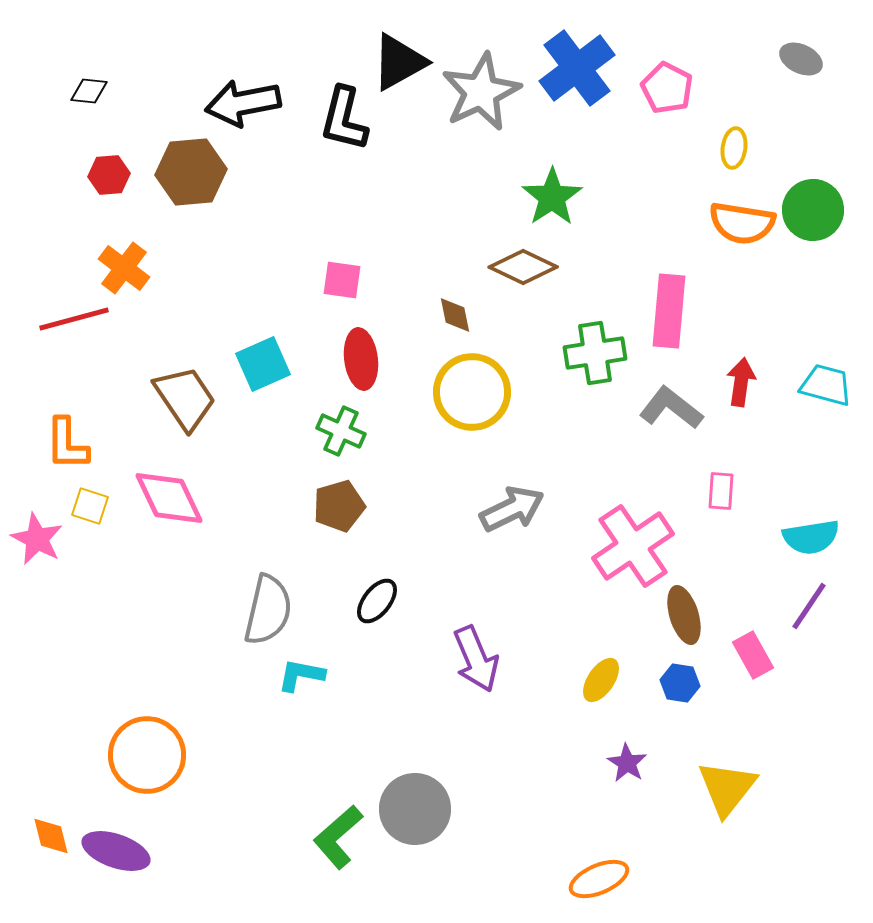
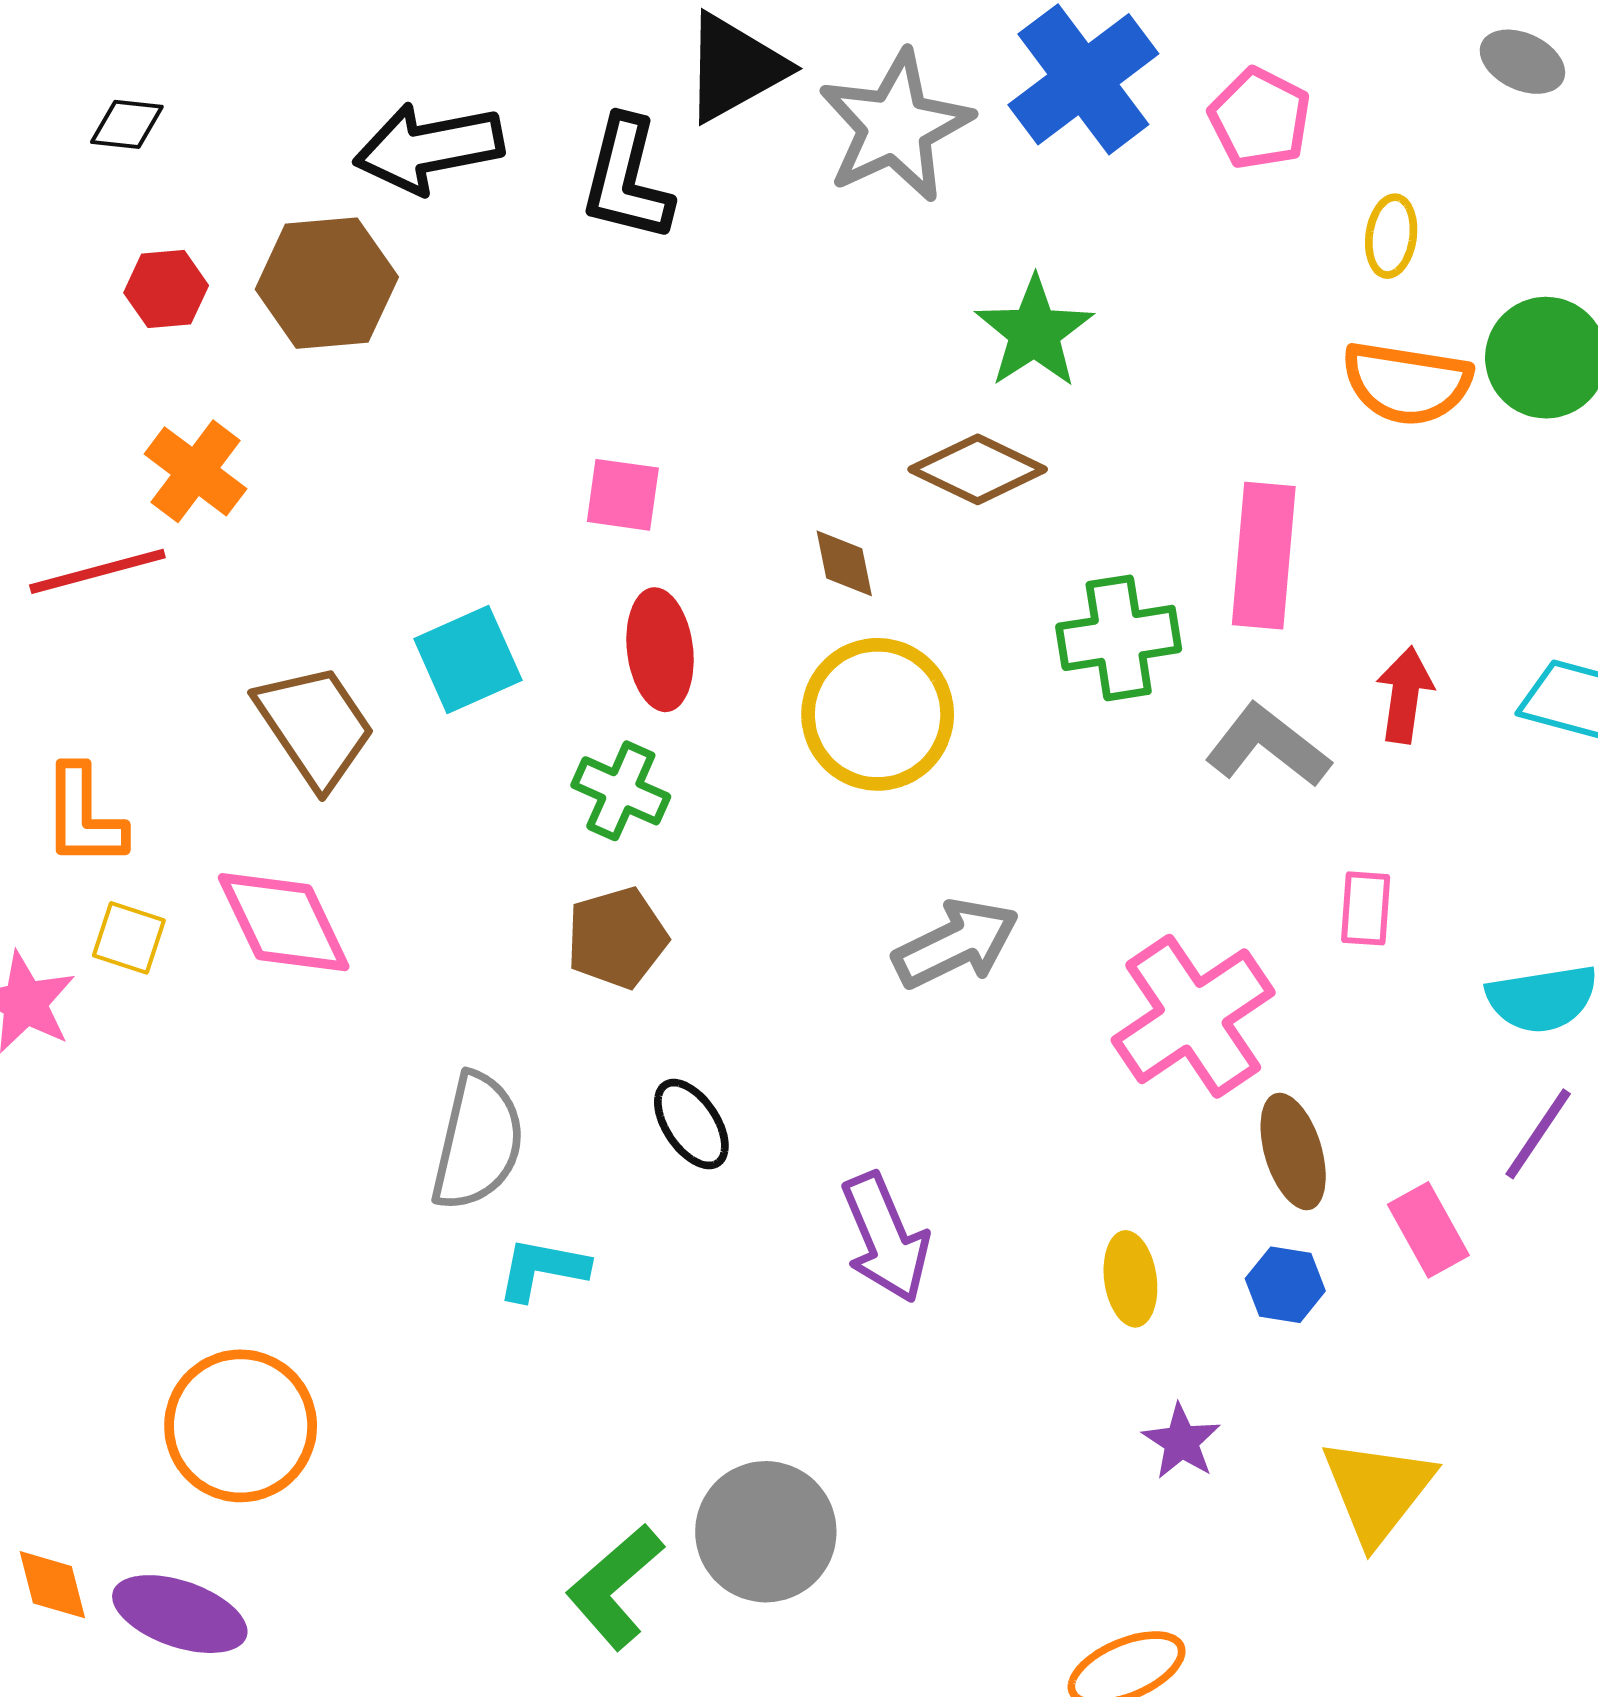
black ellipse: (377, 601) -> (691, 1124), turned -72
yellow ellipse: (601, 680) -> (1130, 1279), turned -42

